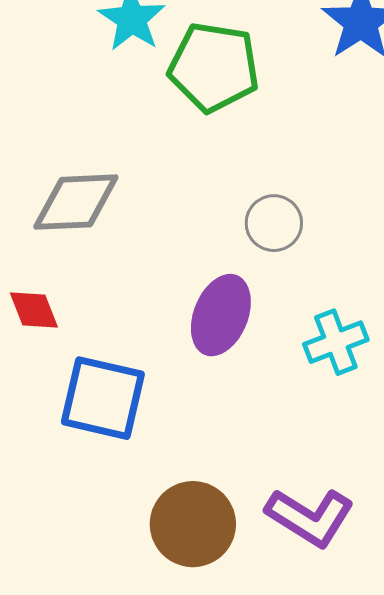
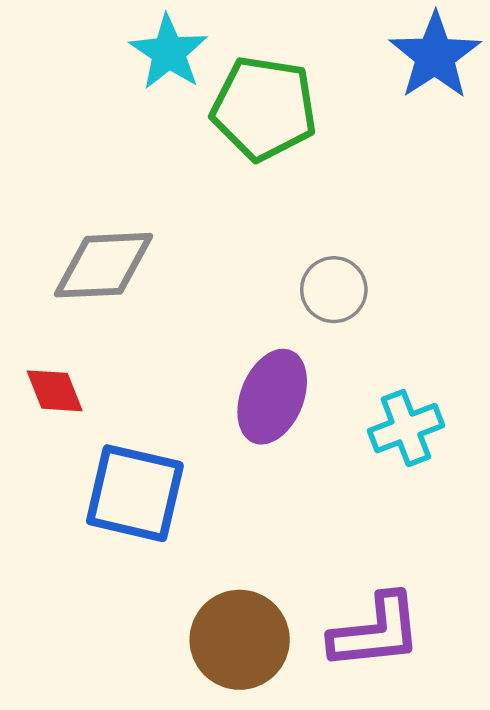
purple L-shape: (310, 517) -> (376, 632), turned -38

